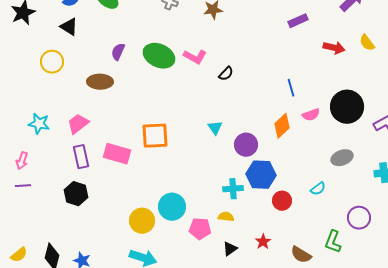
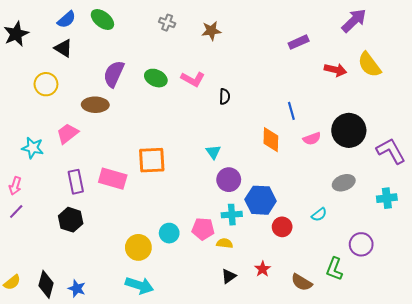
yellow semicircle: (367, 43) -> (369, 65), size x1.5
purple semicircle: (118, 52) -> (114, 74), size x1.5
green ellipse: (159, 56) -> (156, 78), size x0.7
black semicircle: (226, 74) -> (225, 97), turned -42
pink trapezoid: (78, 124) -> (68, 133), moved
orange diamond: (282, 126) -> (271, 140), moved, turned -45
purple circle: (246, 145) -> (229, 180), moved
purple line: (23, 186) -> (16, 211), turned -42
cyan circle: (172, 207) -> (169, 233), size x0.7
pink pentagon: (200, 229) -> (203, 229), moved

